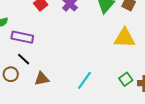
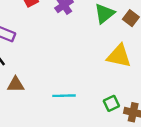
cyan line: (84, 80) -> (64, 96), turned 42

